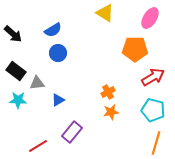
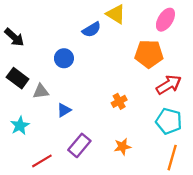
blue semicircle: (53, 30) -> (92, 30), moved
cyan star: (18, 100) -> (20, 126), moved, turned -30
orange star: (111, 112) -> (122, 147), moved

